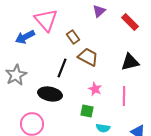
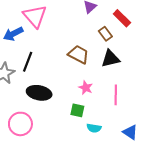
brown rectangle: (73, 37) -> (105, 34), moved
black triangle: (130, 62) -> (111, 59), moved
black line: (62, 68) -> (28, 62), moved

